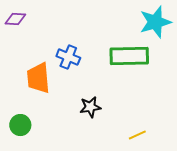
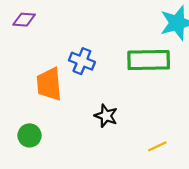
black star: (90, 107) -> (106, 116), turned 30

